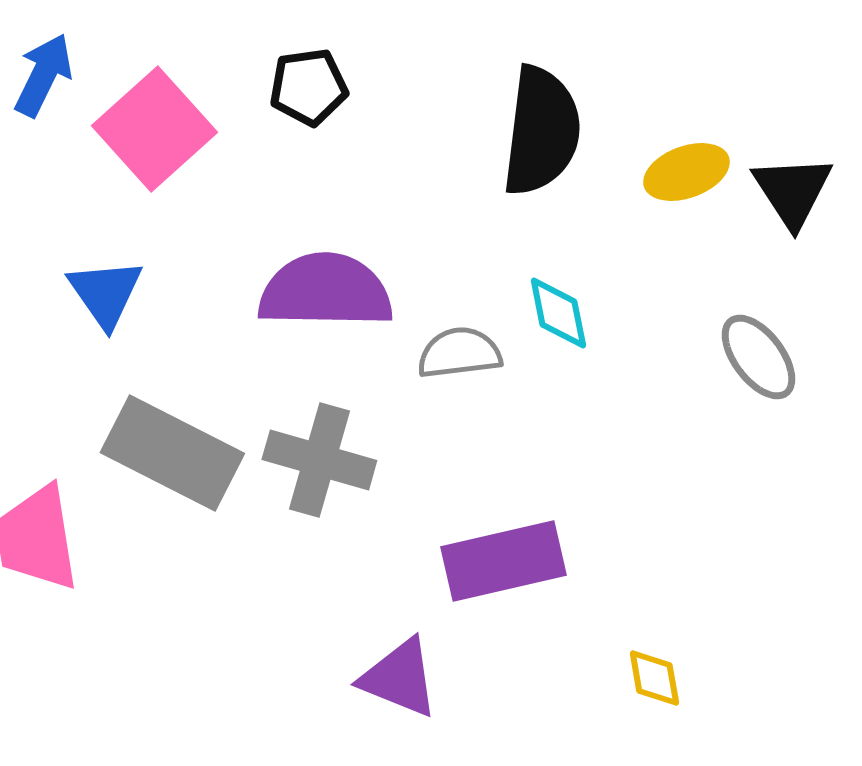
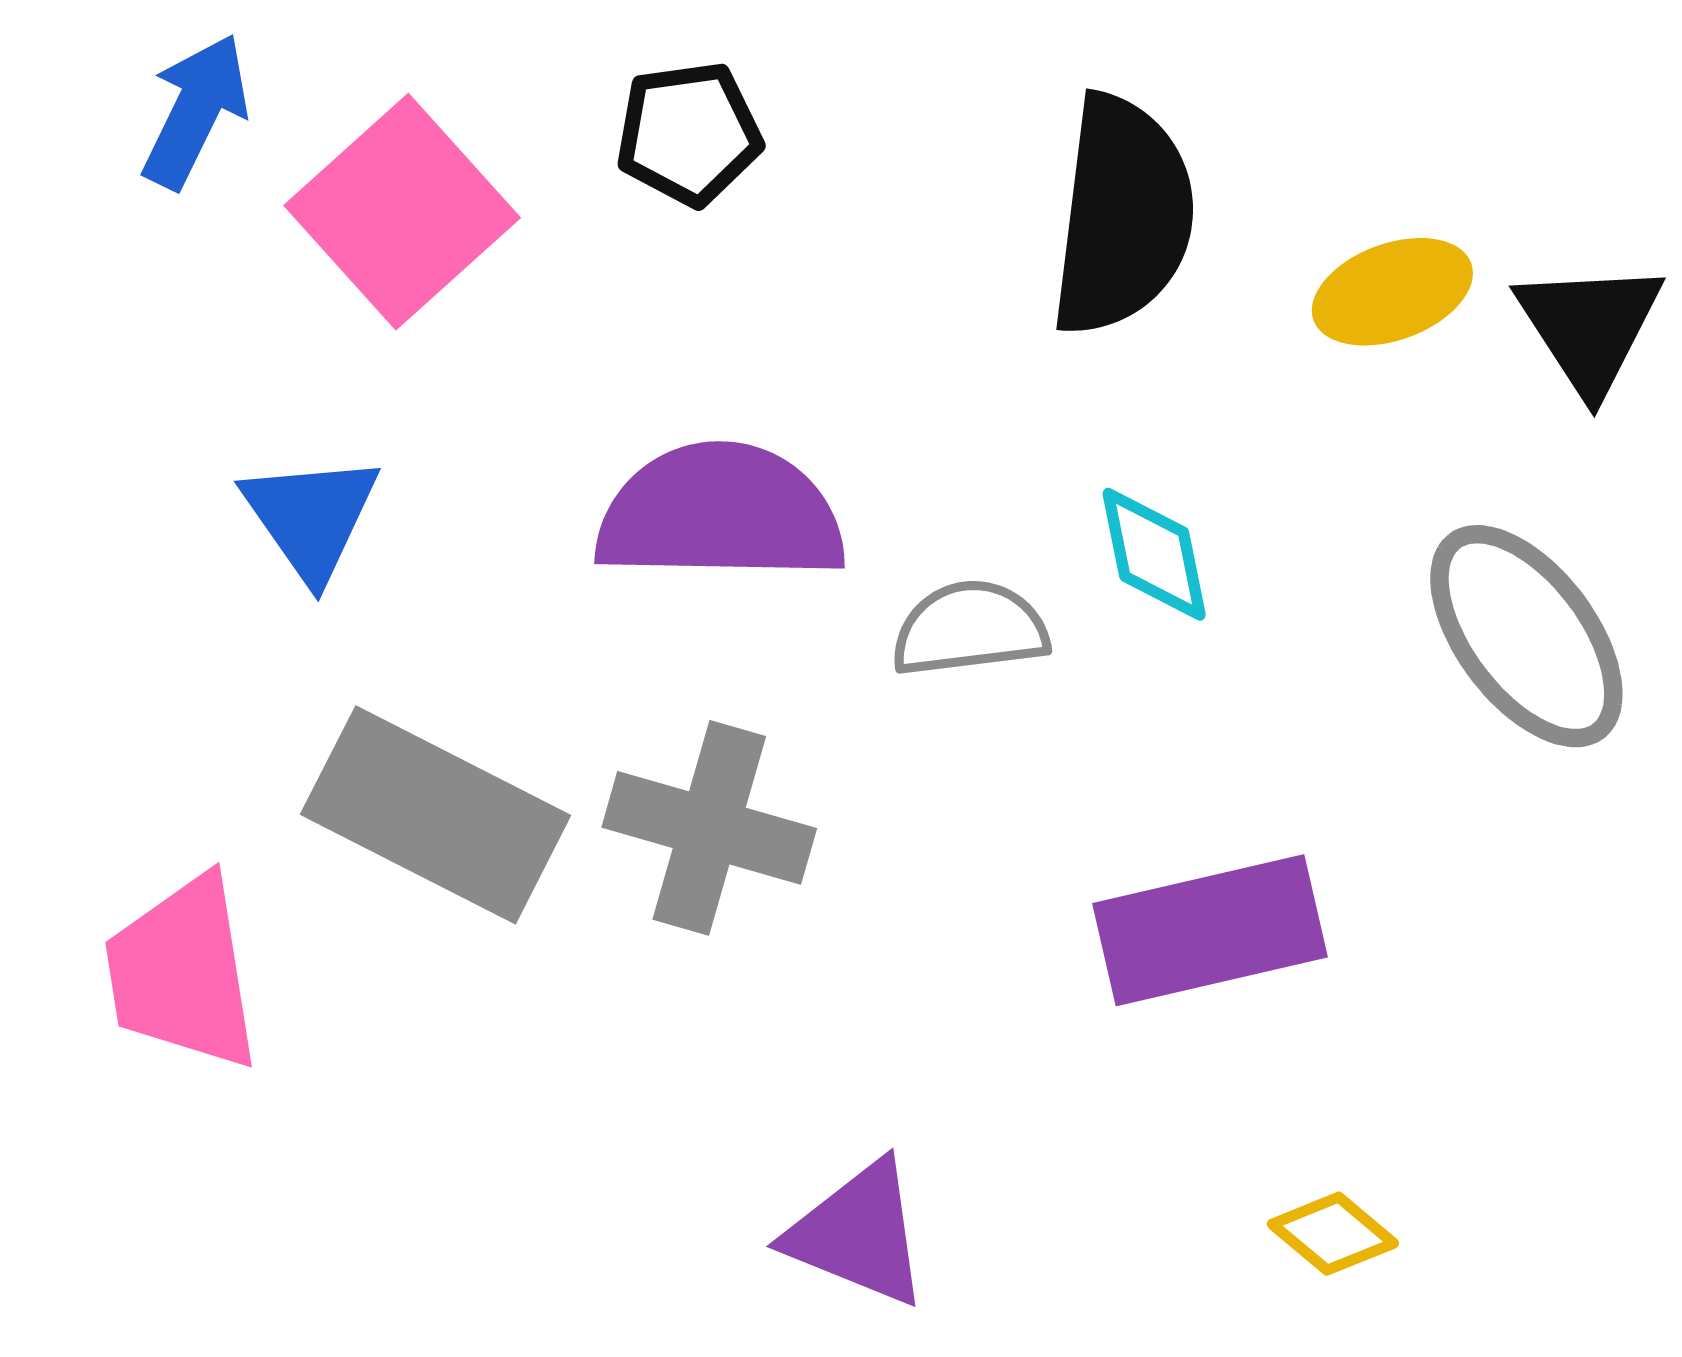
gray ellipse: (758, 357) -> (1526, 636), size x1.4
purple rectangle: (503, 561) -> (1210, 930), moved
yellow diamond: (654, 678) -> (1333, 1234), turned -40

